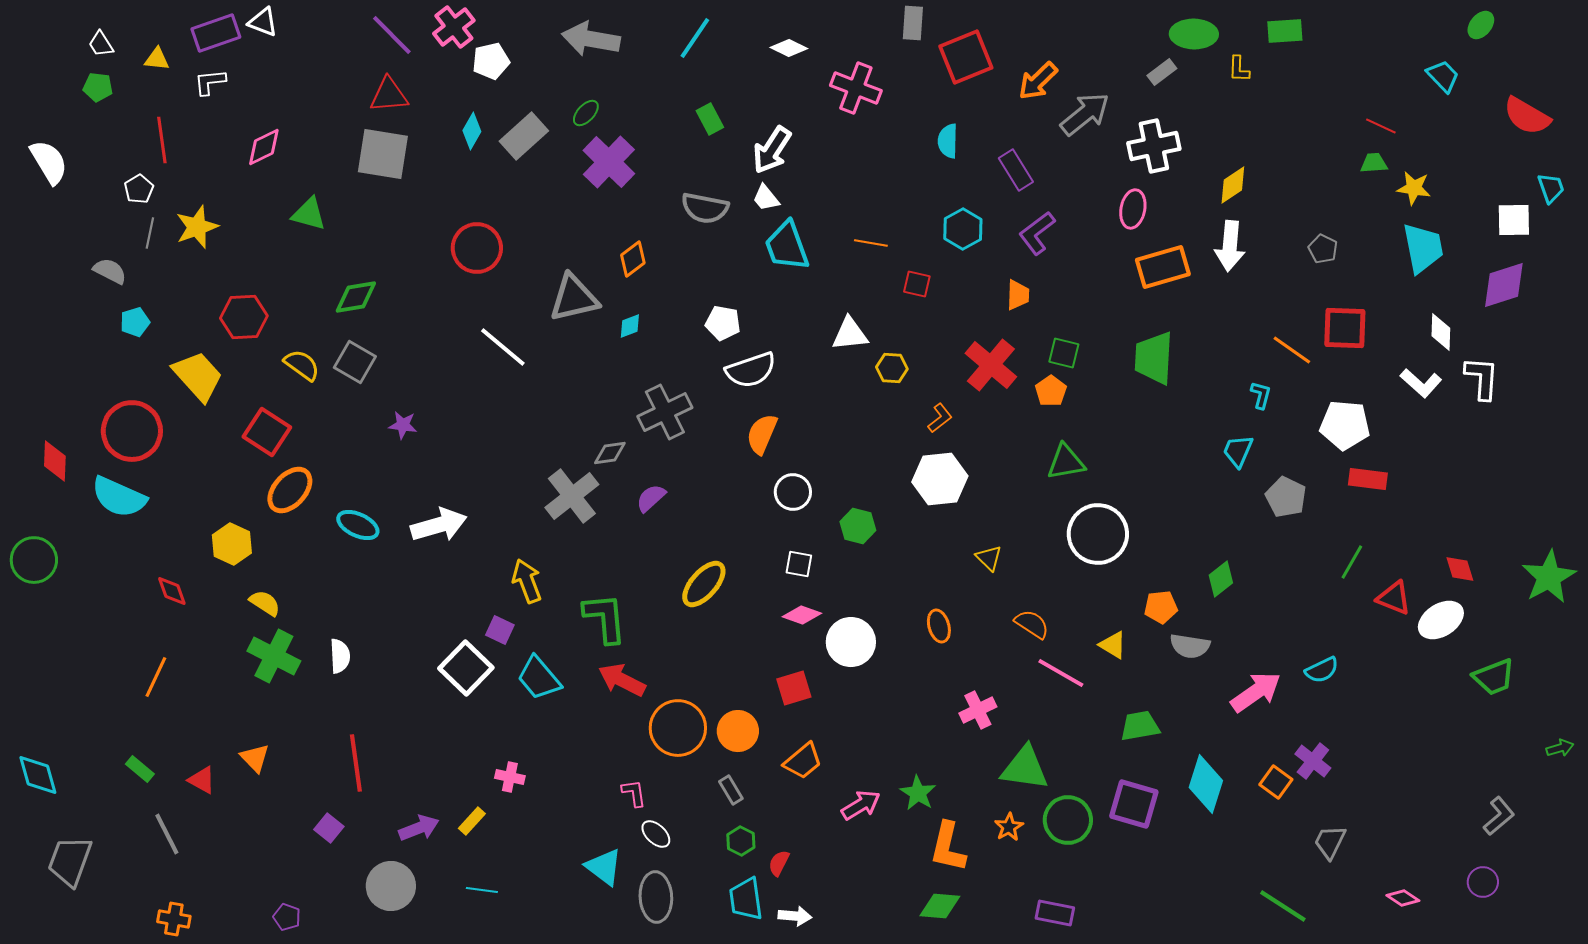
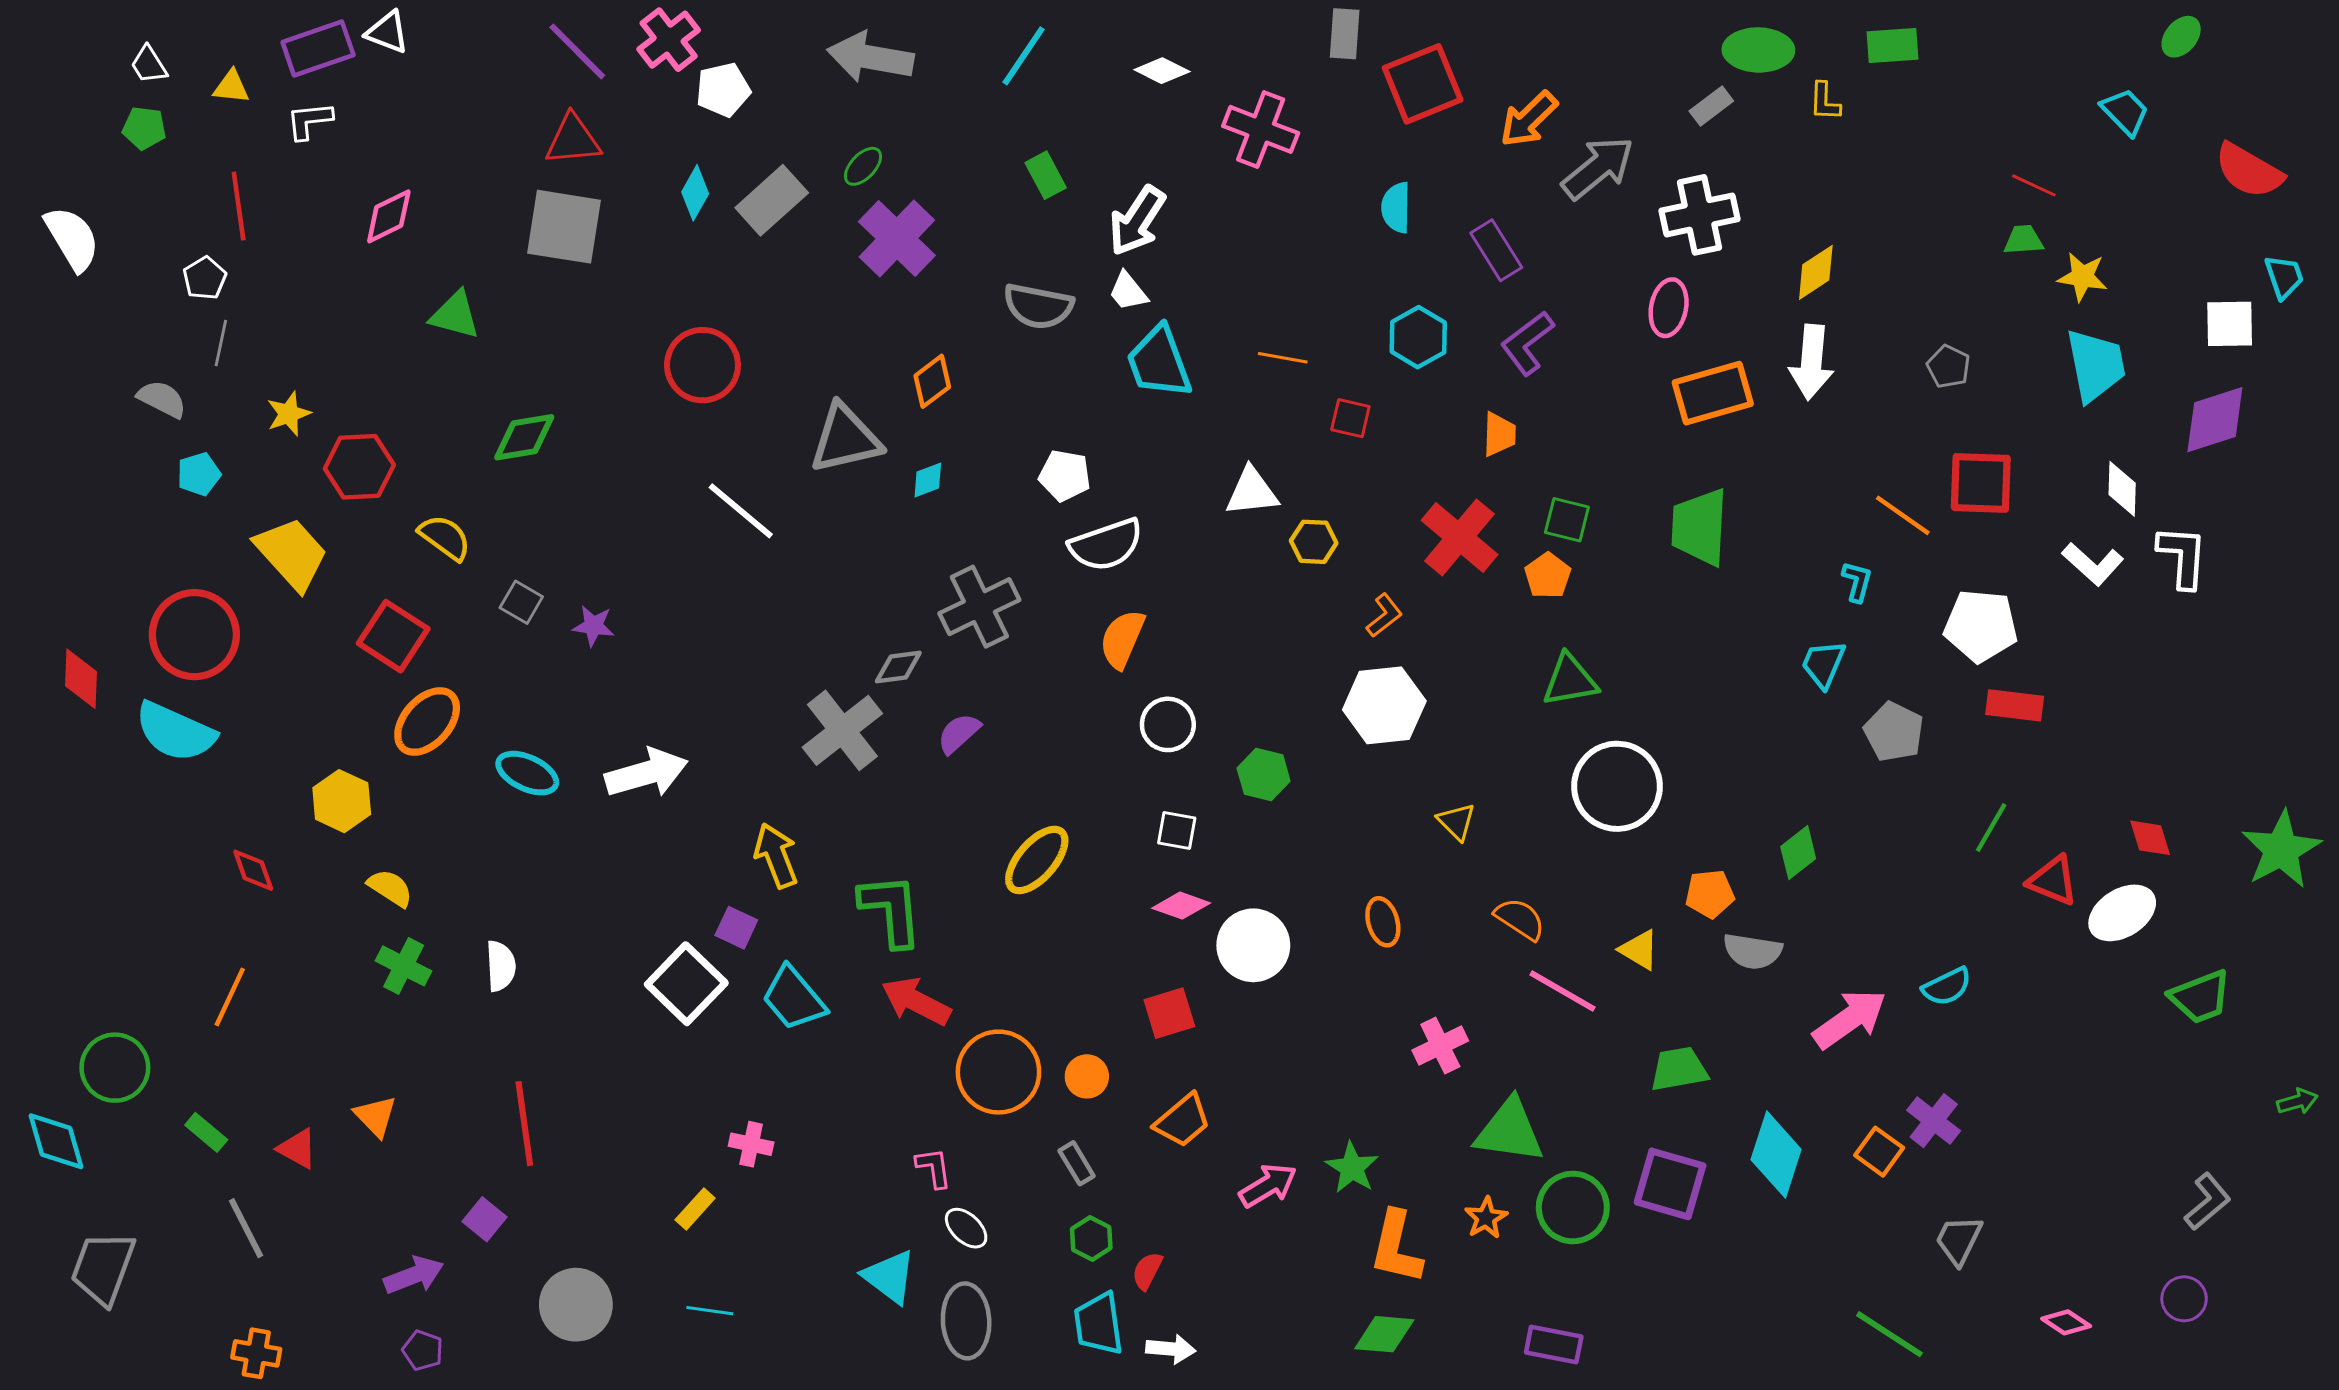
yellow star: (197, 227) -> (289, 414), moved, size x0.7
gray square: (355, 362) -> (521, 602), moved, size x0.7
green circle: (34, 560) -> (115, 1068), moved
green cross: (274, 656) -> (404, 966), size x0.7
orange circle: (738, 731) -> (1087, 1076), size x0.7
purple arrow: (419, 828) -> (414, 1275), moved

